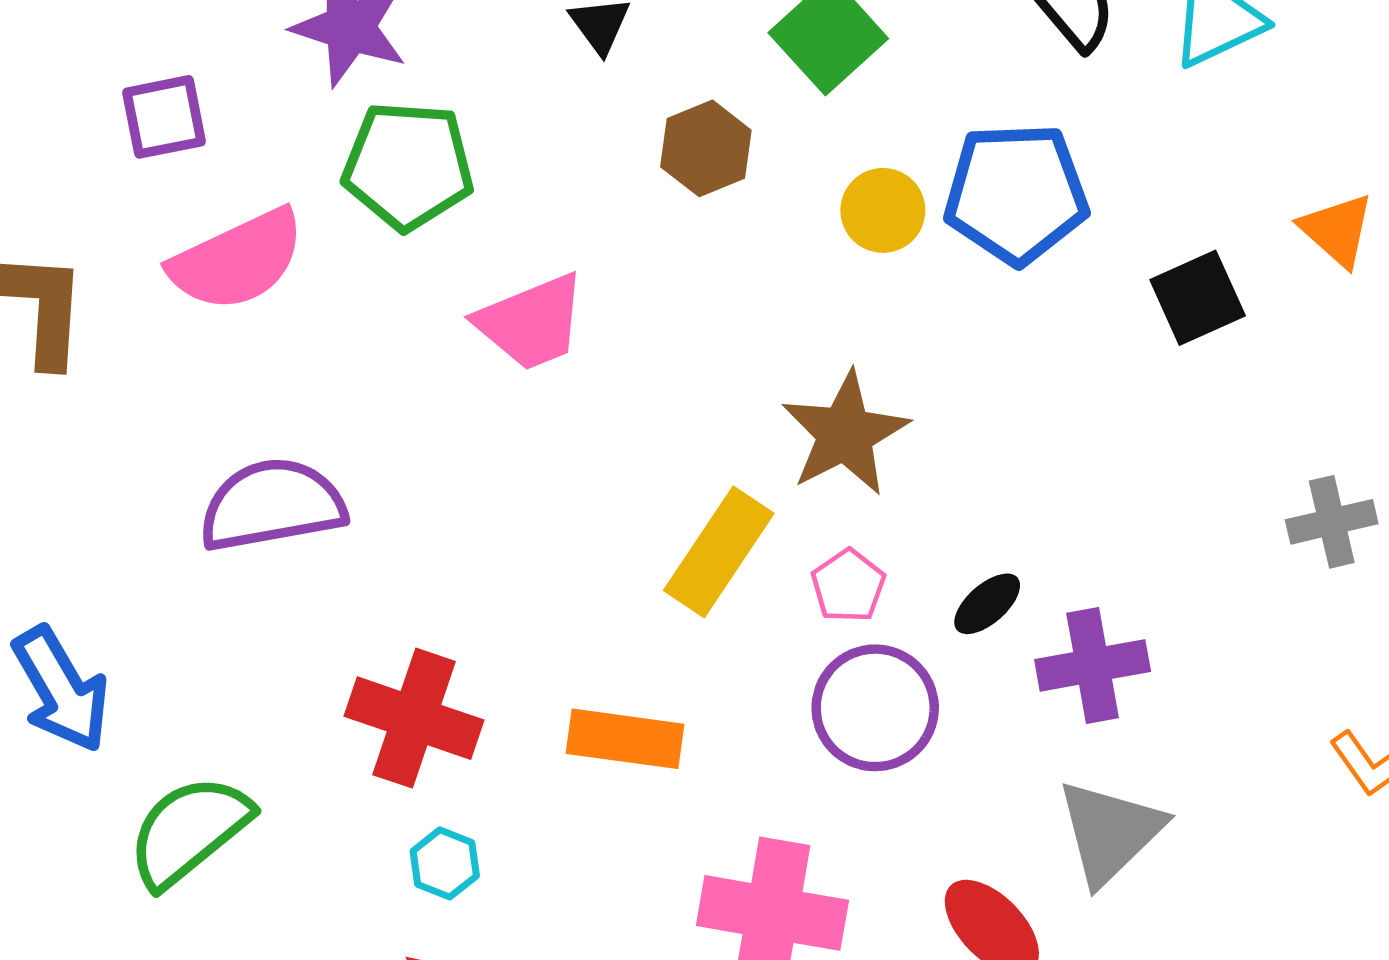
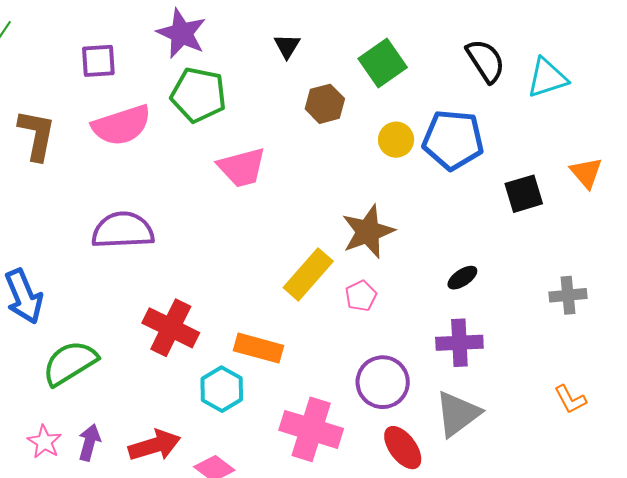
black ellipse: (987, 604) -> (462, 278), moved
purple circle: (875, 708) -> (383, 382), moved
cyan hexagon: (445, 863) -> (222, 389), moved, size x1.5

